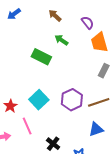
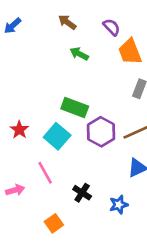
green rectangle: (41, 57) -> (75, 107), moved
red star: (10, 106) -> (19, 130), moved

